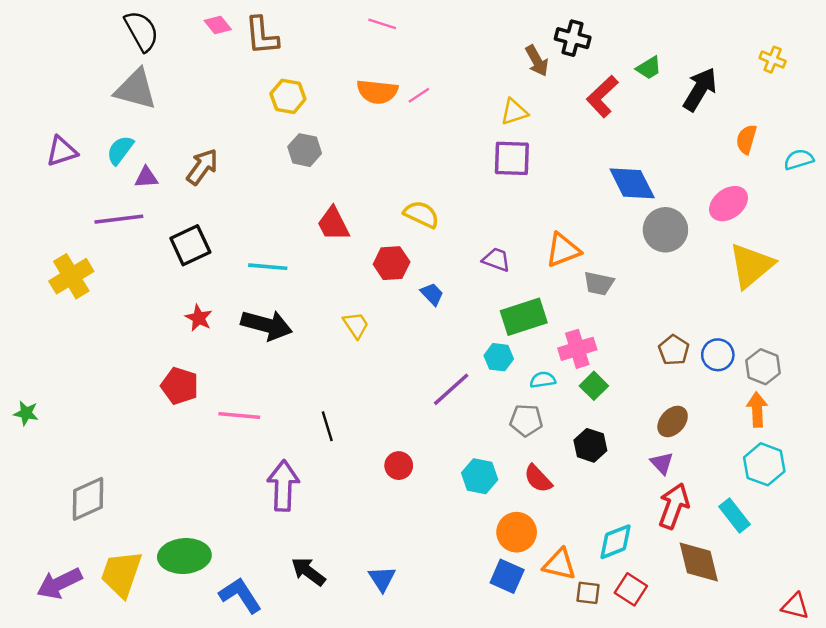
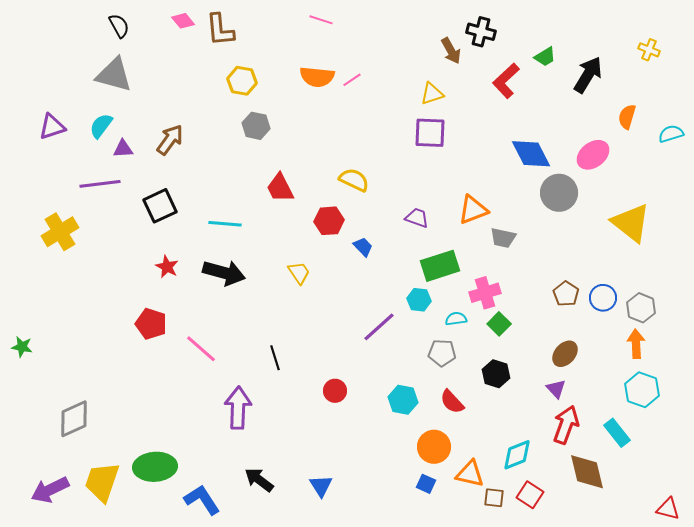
black semicircle: (142, 31) -> (119, 26), size x0.7
pink ellipse: (729, 204) -> (593, 155), moved
yellow triangle: (751, 266) -> (631, 223), turned -42
pink line: (239, 416) -> (201, 349), turned 36
blue square: (507, 576) -> (426, 484), size x0.7

